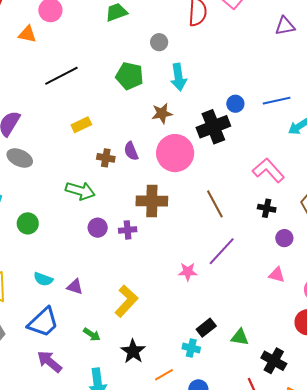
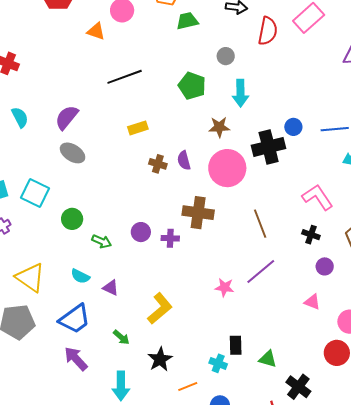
green arrow: (80, 191) -> (102, 241), moved, size x0.7
black rectangle: (206, 328) -> (236, 345), turned -60

